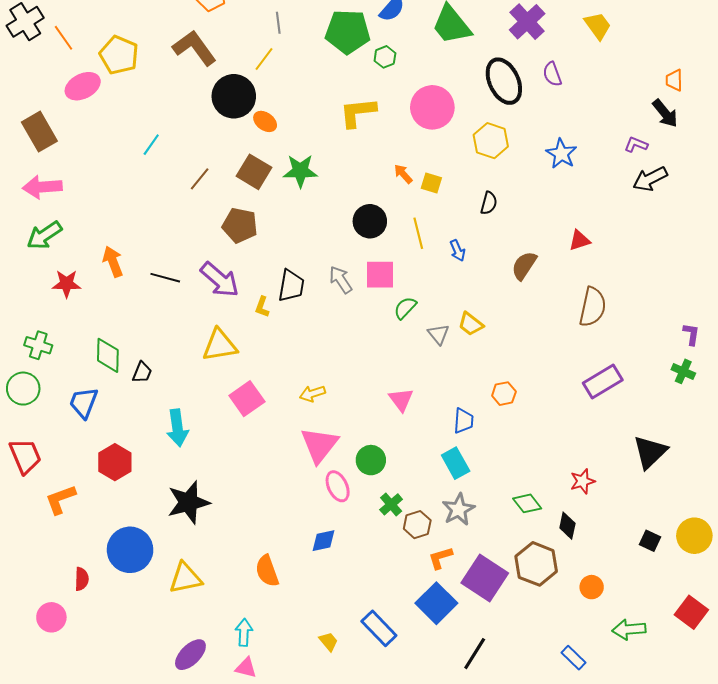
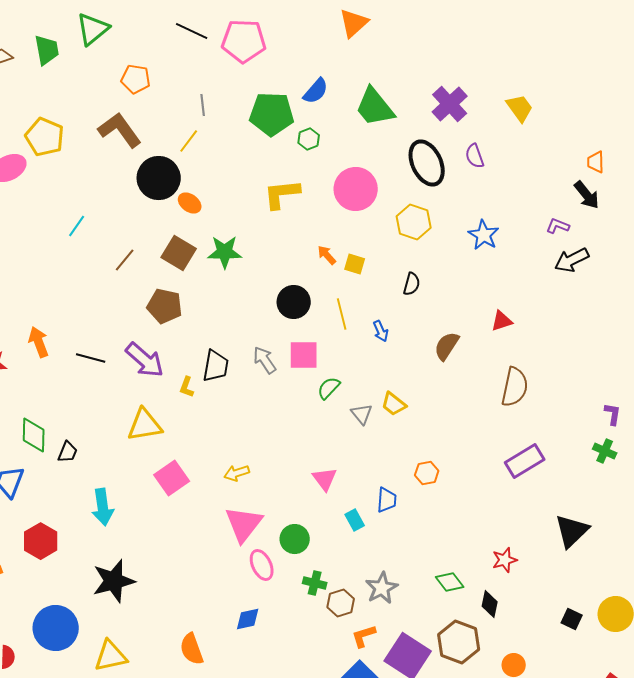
cyan rectangle: (456, 463) -> (355, 520), moved, size x0.7
green cross: (391, 504) -> (315, 583), turned -35

